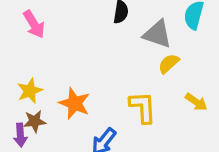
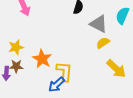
yellow arrow: (196, 102) -> (116, 69), size x1.5
yellow L-shape: (143, 107) -> (64, 71), moved

